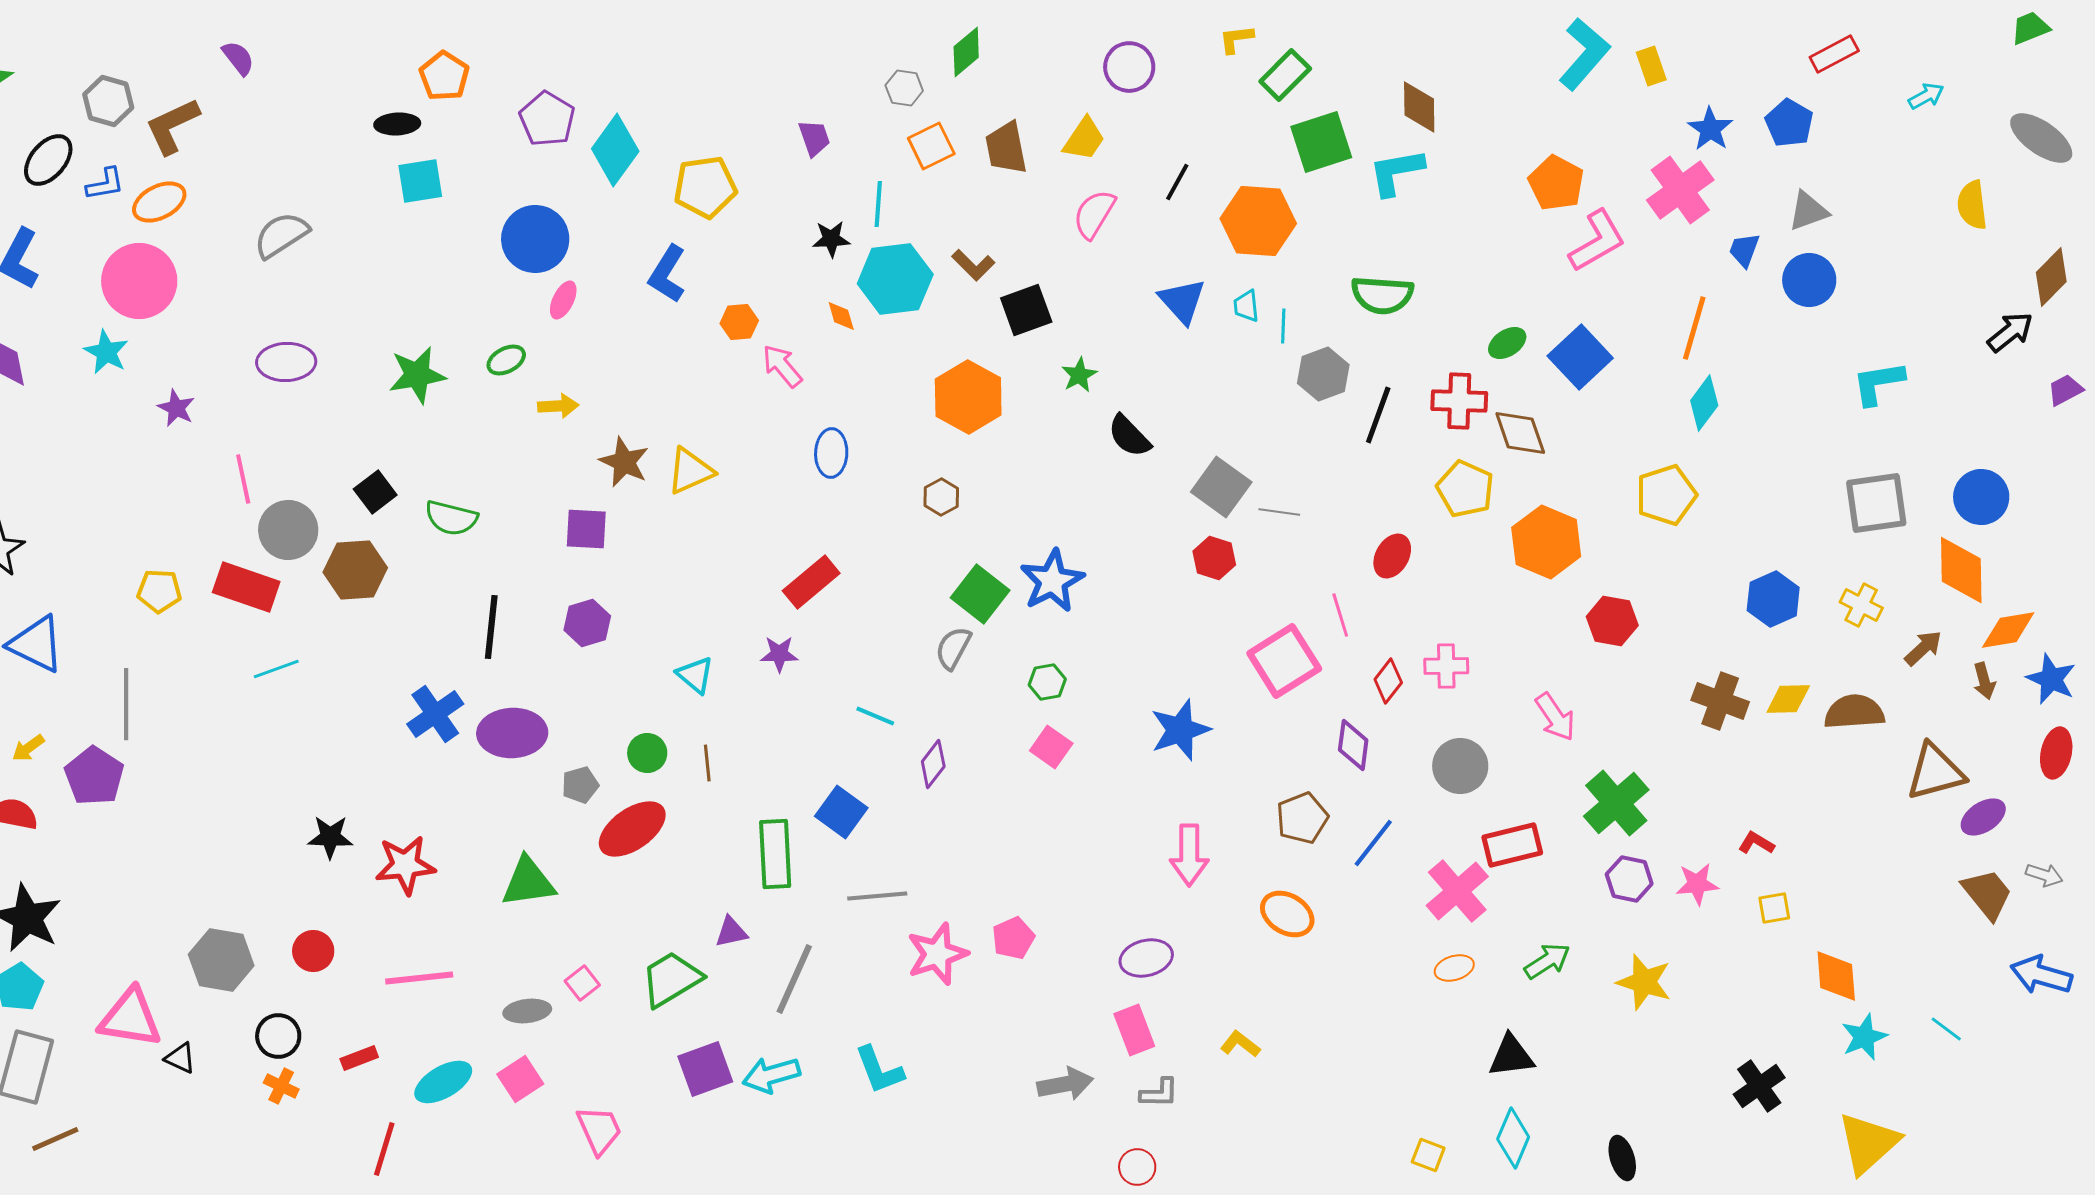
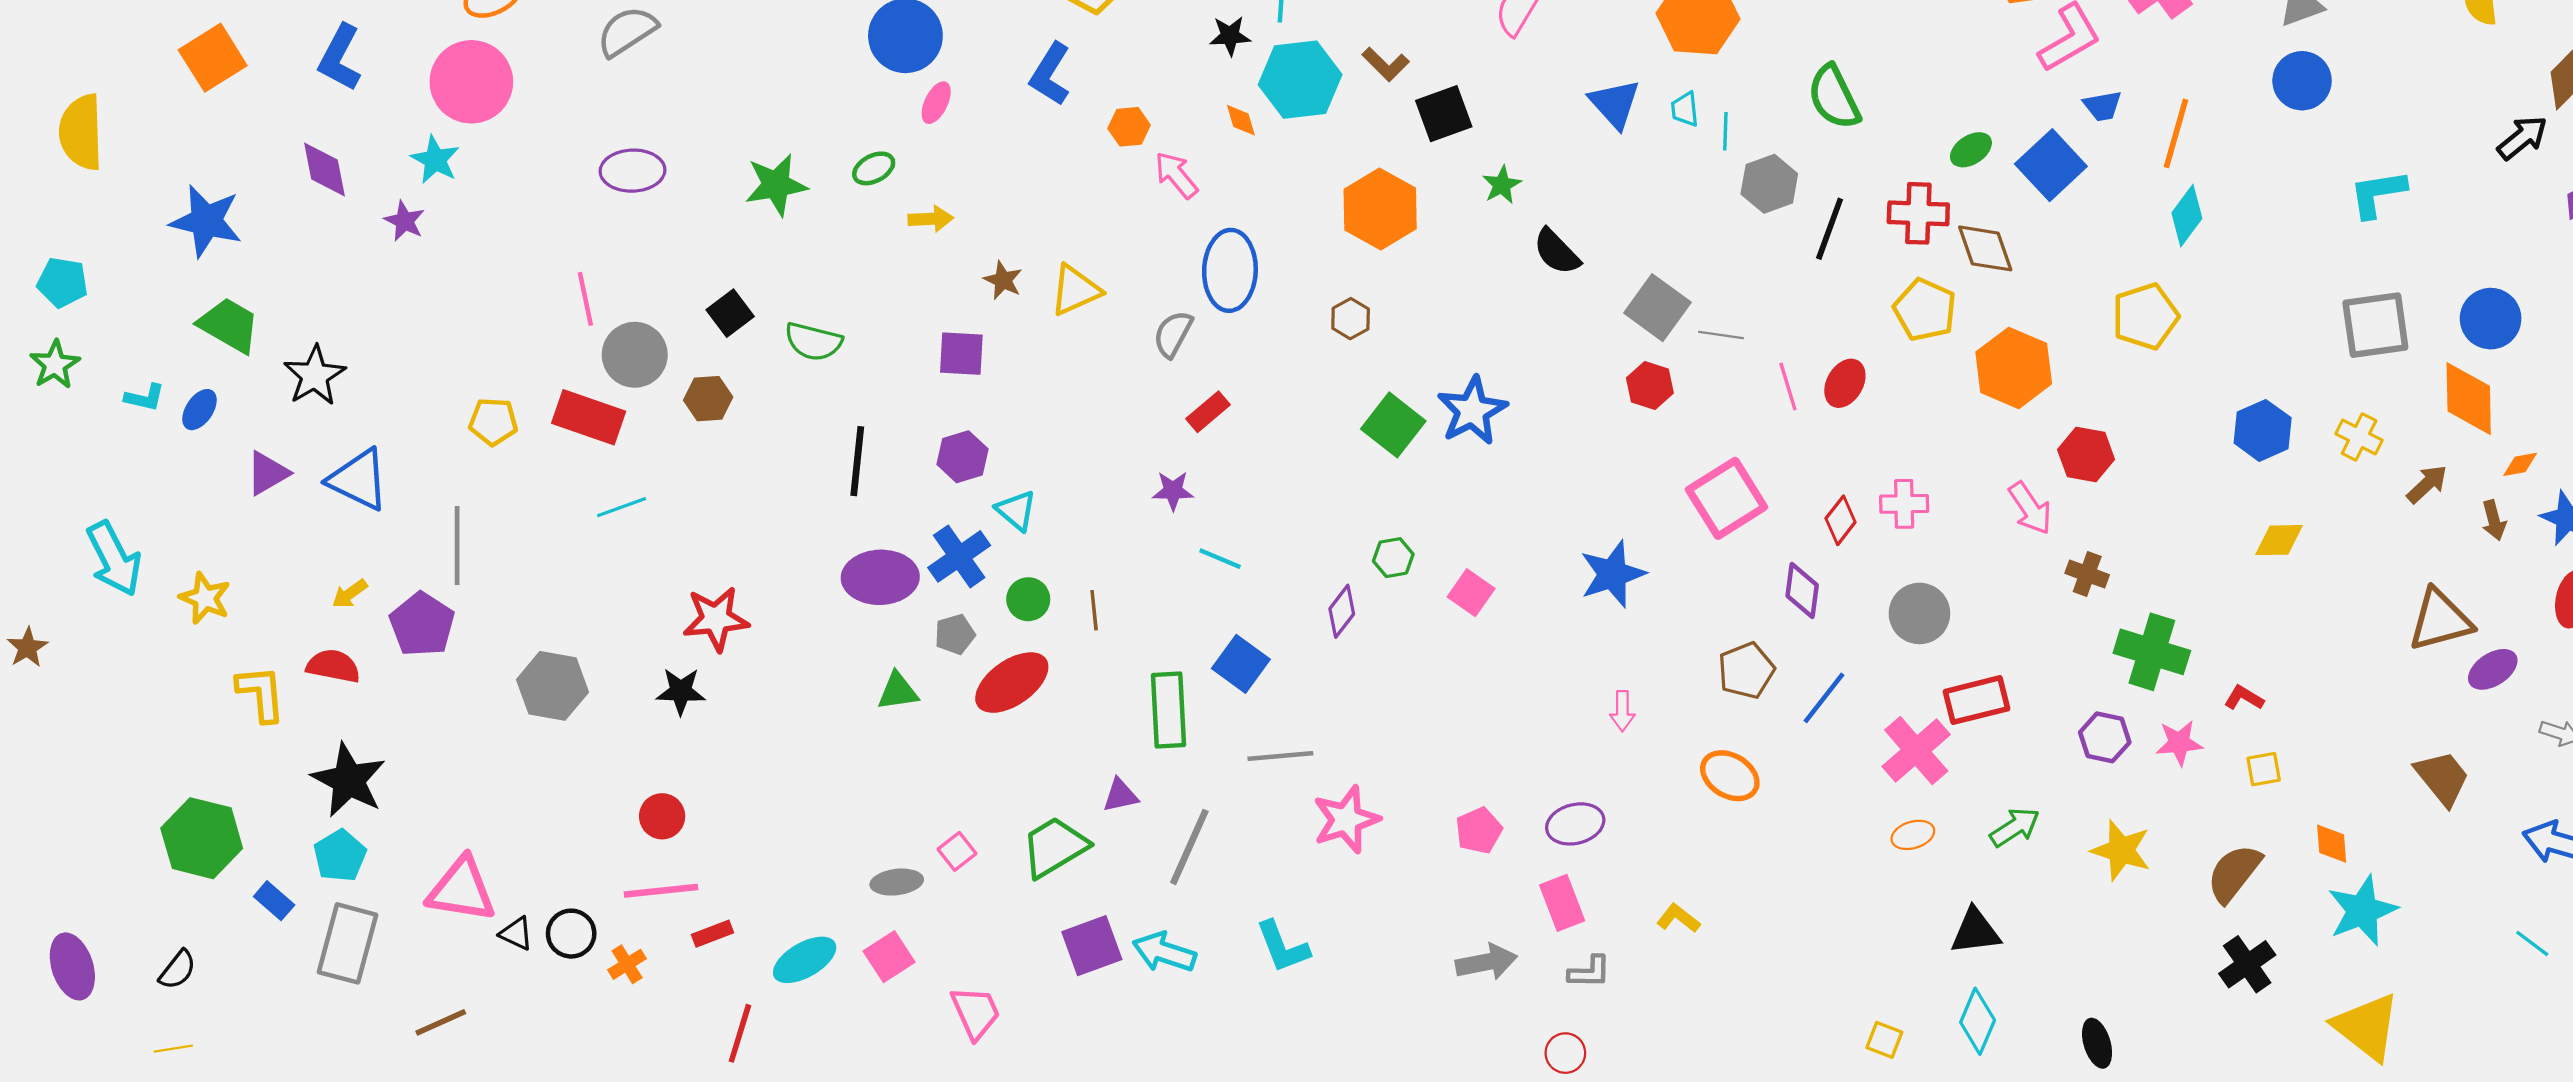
blue trapezoid: (1744, 250) -> (2103, 106), moved, turned -120
green semicircle: (1382, 295) -> (1834, 97), turned 60
purple star: (176, 408) -> (404, 221), moved
blue ellipse: (831, 453) -> (1230, 270), size x1.5
brown star: (624, 462) -> (1003, 280), size x0.7
brown hexagon: (355, 570) -> (708, 399), size x0.7
red rectangle: (811, 582) -> (1208, 412), size x0.7
pink line: (1340, 615) -> (1788, 387), moved
orange diamond: (2008, 630) -> (2520, 464), size x0.6
gray semicircle: (953, 648) -> (1173, 334), moved
cyan triangle: (695, 675) -> (1016, 510), moved
green hexagon: (1047, 682) -> (1393, 558), moved
brown cross: (1720, 701) -> (2087, 574), moved, size x0.7
brown semicircle: (1854, 712) -> (2234, 873), moved, turned -48
blue cross: (435, 714) -> (959, 556), moved
cyan line: (875, 716) -> (1220, 559), moved
pink arrow: (1555, 717) -> (2030, 508), moved
green cross: (1616, 803) -> (2152, 652), moved, turned -32
pink arrow: (1189, 855) -> (1622, 711), size x0.6
red star: (405, 865) -> (716, 619), moved
green triangle: (528, 882) -> (898, 691), moved, size x0.7
brown trapezoid: (1987, 894) -> (2442, 778), moved
pink pentagon: (1013, 938) -> (1479, 831), moved
gray hexagon: (221, 960) -> (552, 686), moved
orange diamond: (1836, 976) -> (2332, 844), size x0.7
pink line: (419, 978) -> (661, 891), moved
cyan line: (1946, 1029) -> (2532, 943), moved
black circle: (278, 1036) -> (571, 934), moved
cyan star: (1864, 1037) -> (2362, 911), size x1.4
cyan arrow: (771, 1075) -> (1164, 952), turned 34
orange cross: (281, 1086) -> (627, 964), turned 32
brown line: (55, 1139) -> (441, 1022), moved
yellow triangle: (1868, 1143) -> (2367, 1027), turned -40

